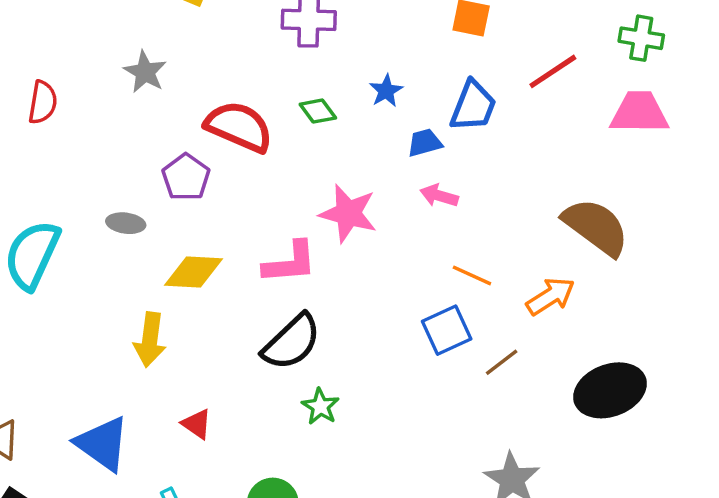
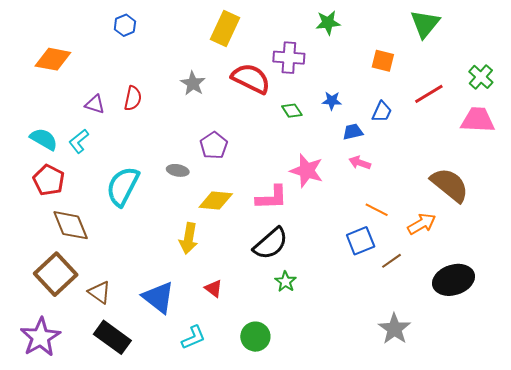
green cross: (641, 38) -> (481, 77), turned 30
blue star: (386, 91) -> (332, 101), turned 30
blue trapezoid: (473, 106) -> (382, 112), size x0.7
red semicircle: (239, 127) -> (251, 79), moved

